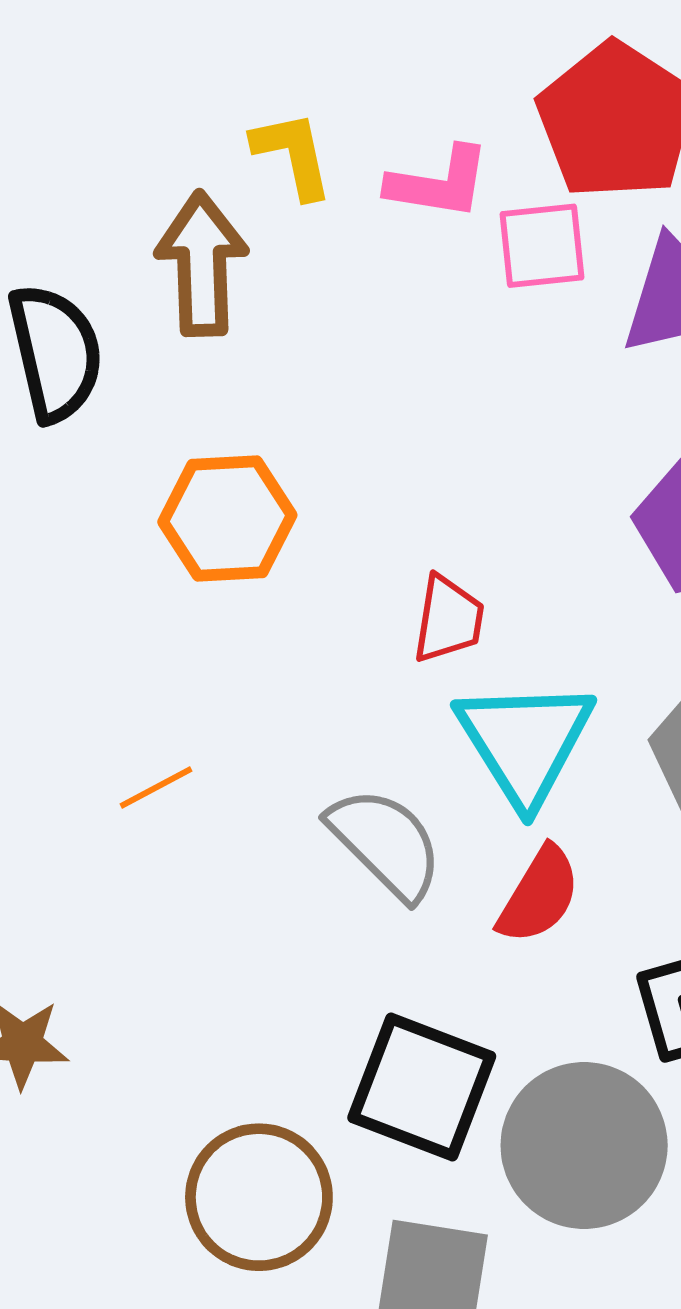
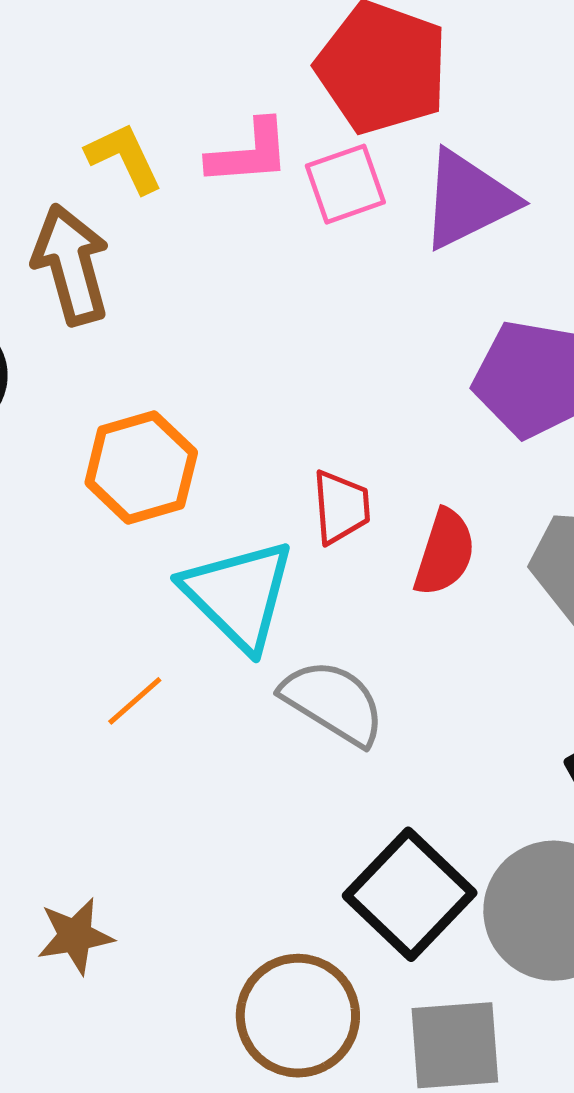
cyan triangle: (525, 742) -> (239, 595), moved
red semicircle: (539, 895) -> (445, 553), moved
black square: (422, 1087) -> (410, 894), turned 36

